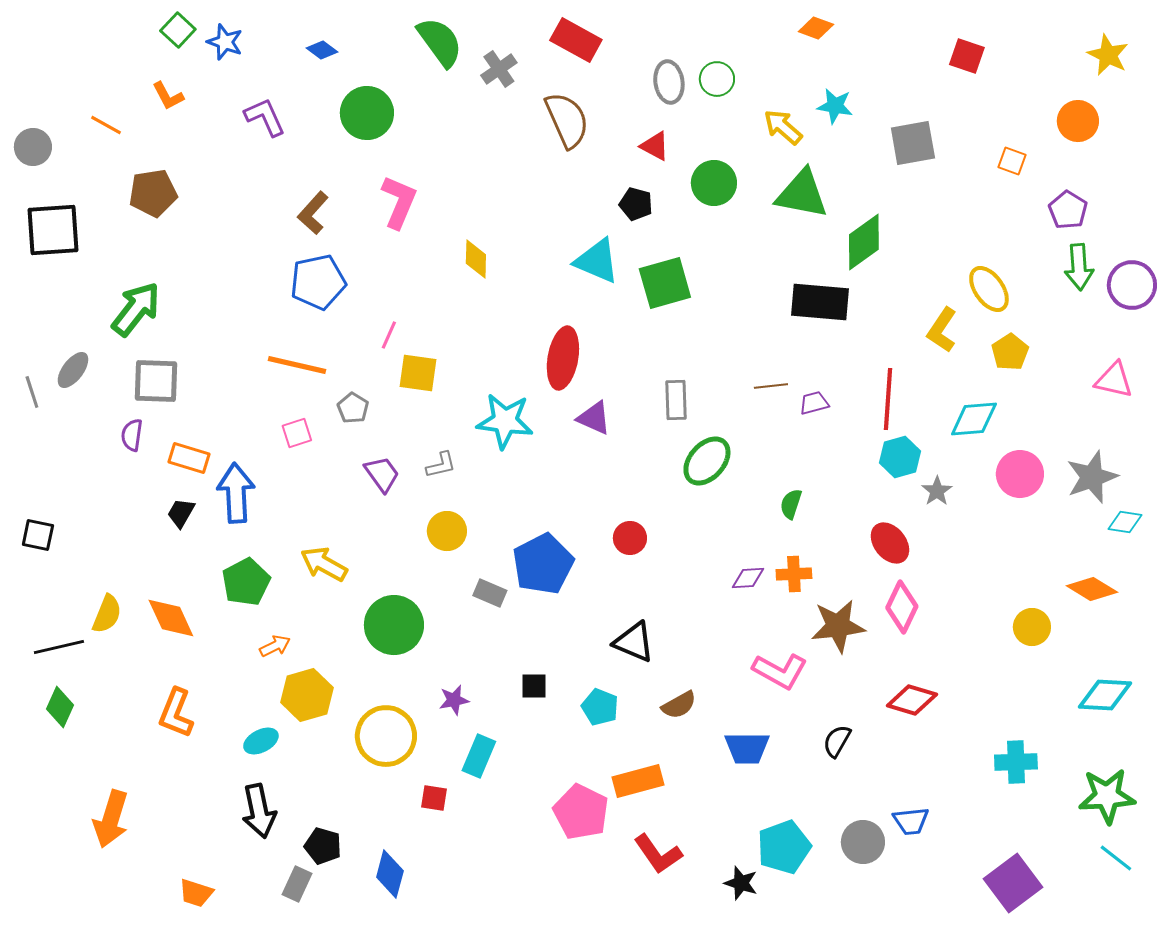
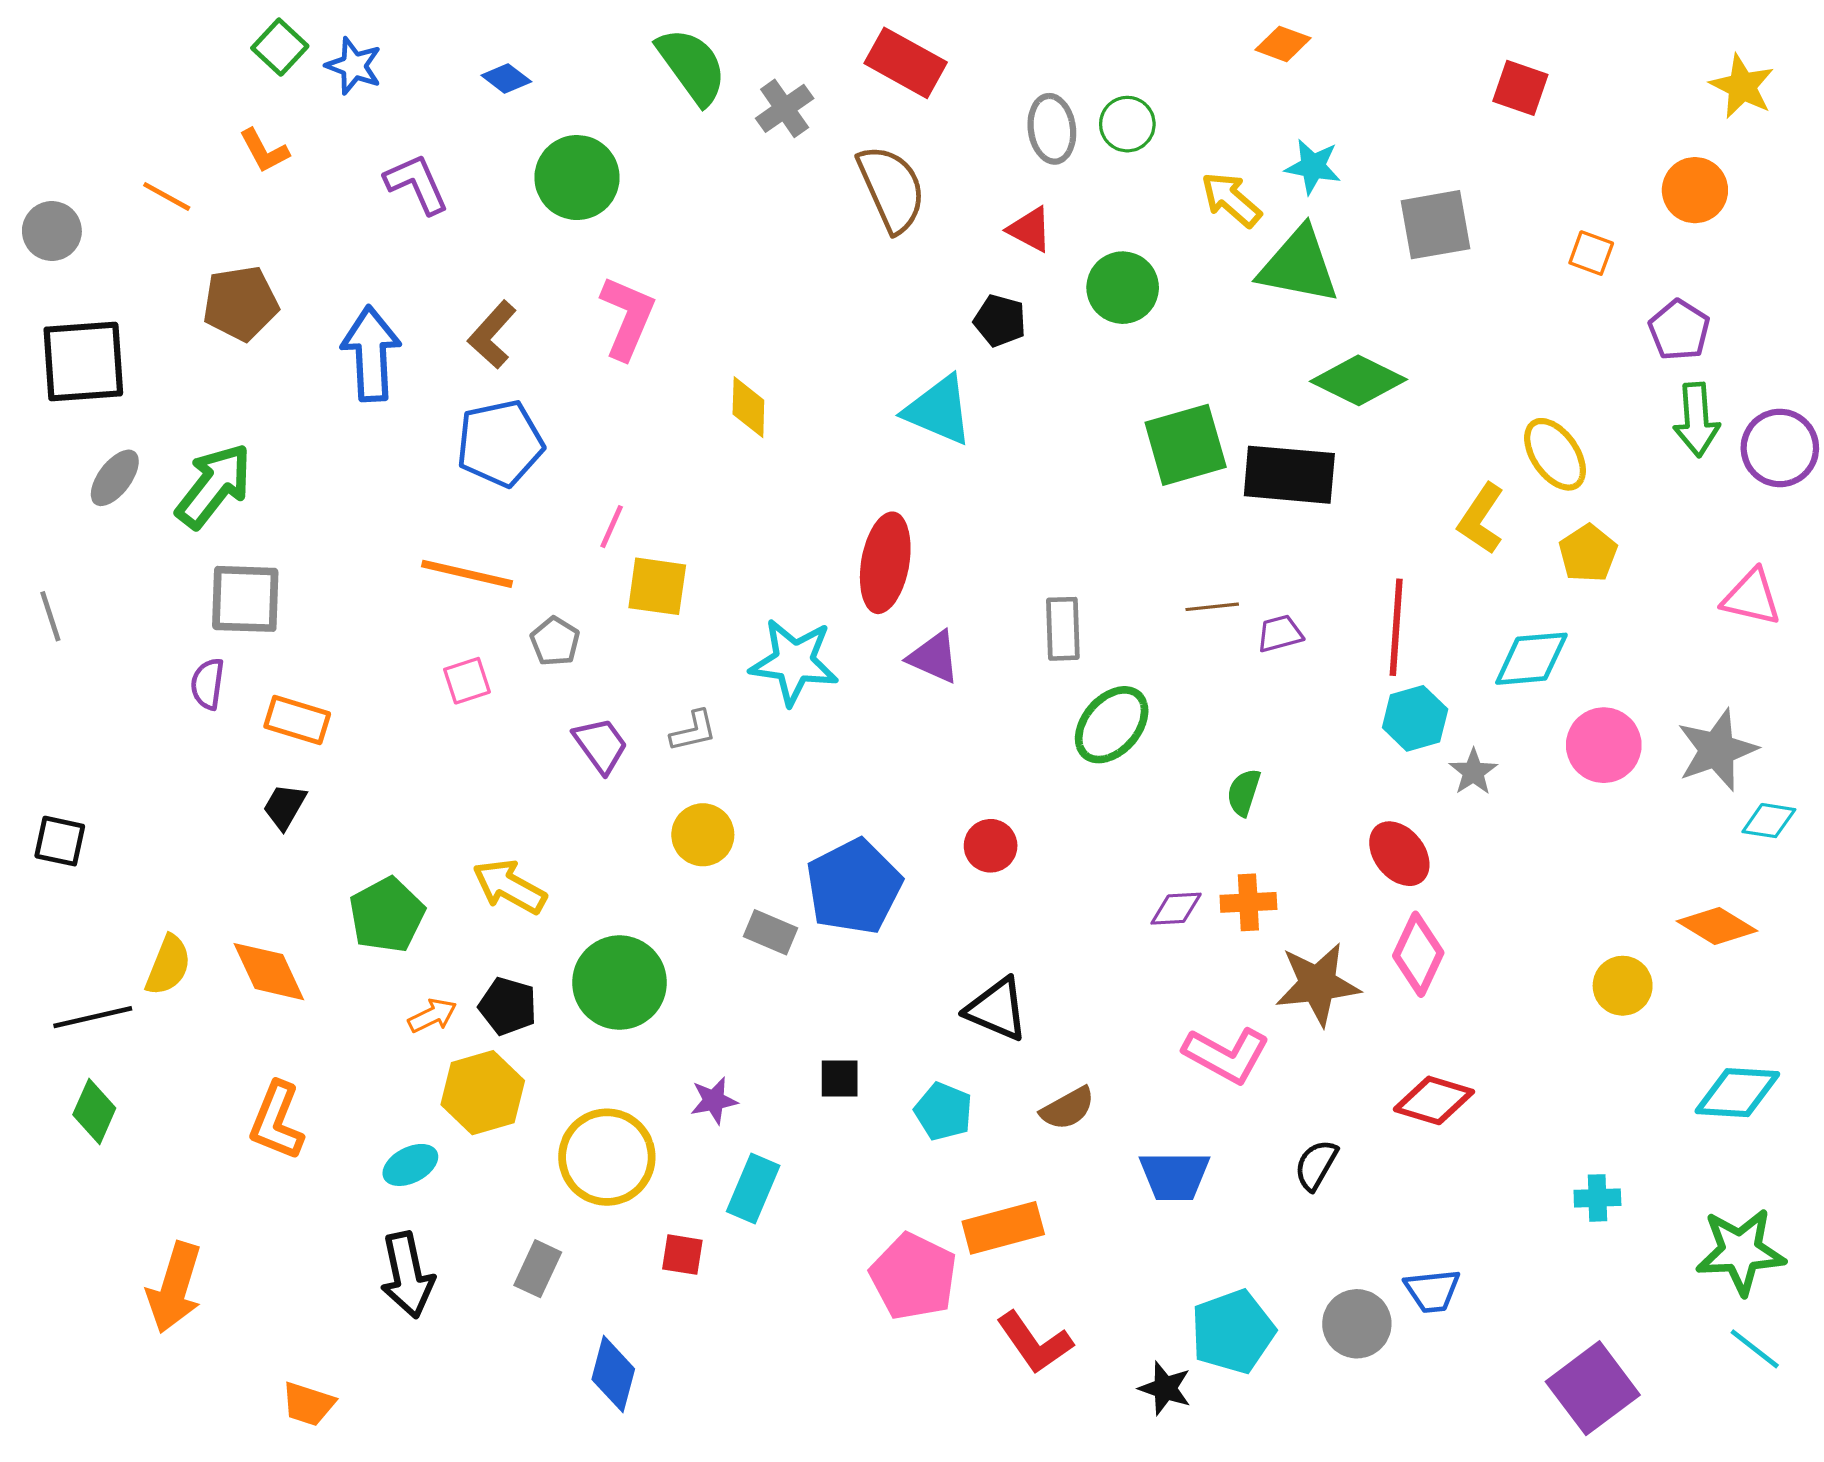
green triangle: (802, 194) -> (1299, 266), moved
green diamond: (864, 242) -> (1358, 380), turned 62
green square: (665, 283) -> (1186, 445), moved
gray ellipse: (73, 370) -> (115, 478), moved
blue arrow: (236, 493) -> (371, 354), moved
cyan cross: (1016, 762) -> (1597, 1198), size x0.7
black pentagon: (323, 846) -> (508, 1006), moved
gray rectangle: (297, 884) -> (538, 1269), moved

